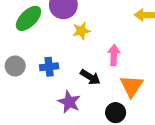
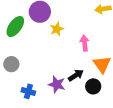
blue cross: (49, 67) -> (28, 91), moved, turned 32
black arrow: (90, 77) -> (76, 75), moved, turned -56

